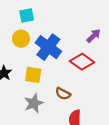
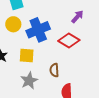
blue cross: (48, 47) -> (38, 30), turned 35
brown semicircle: (63, 94) -> (54, 70), turned 64

